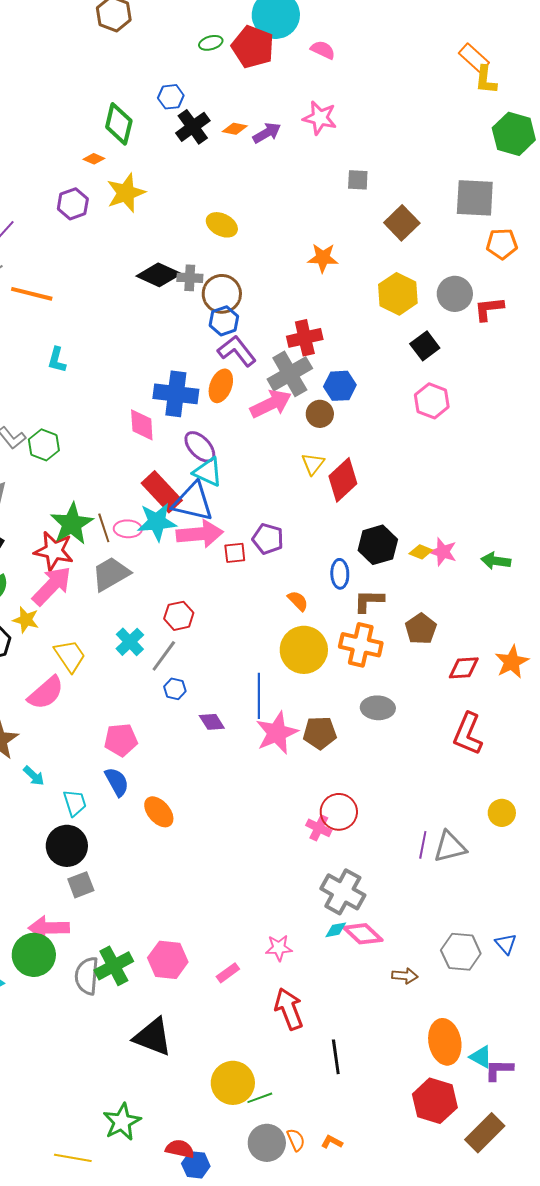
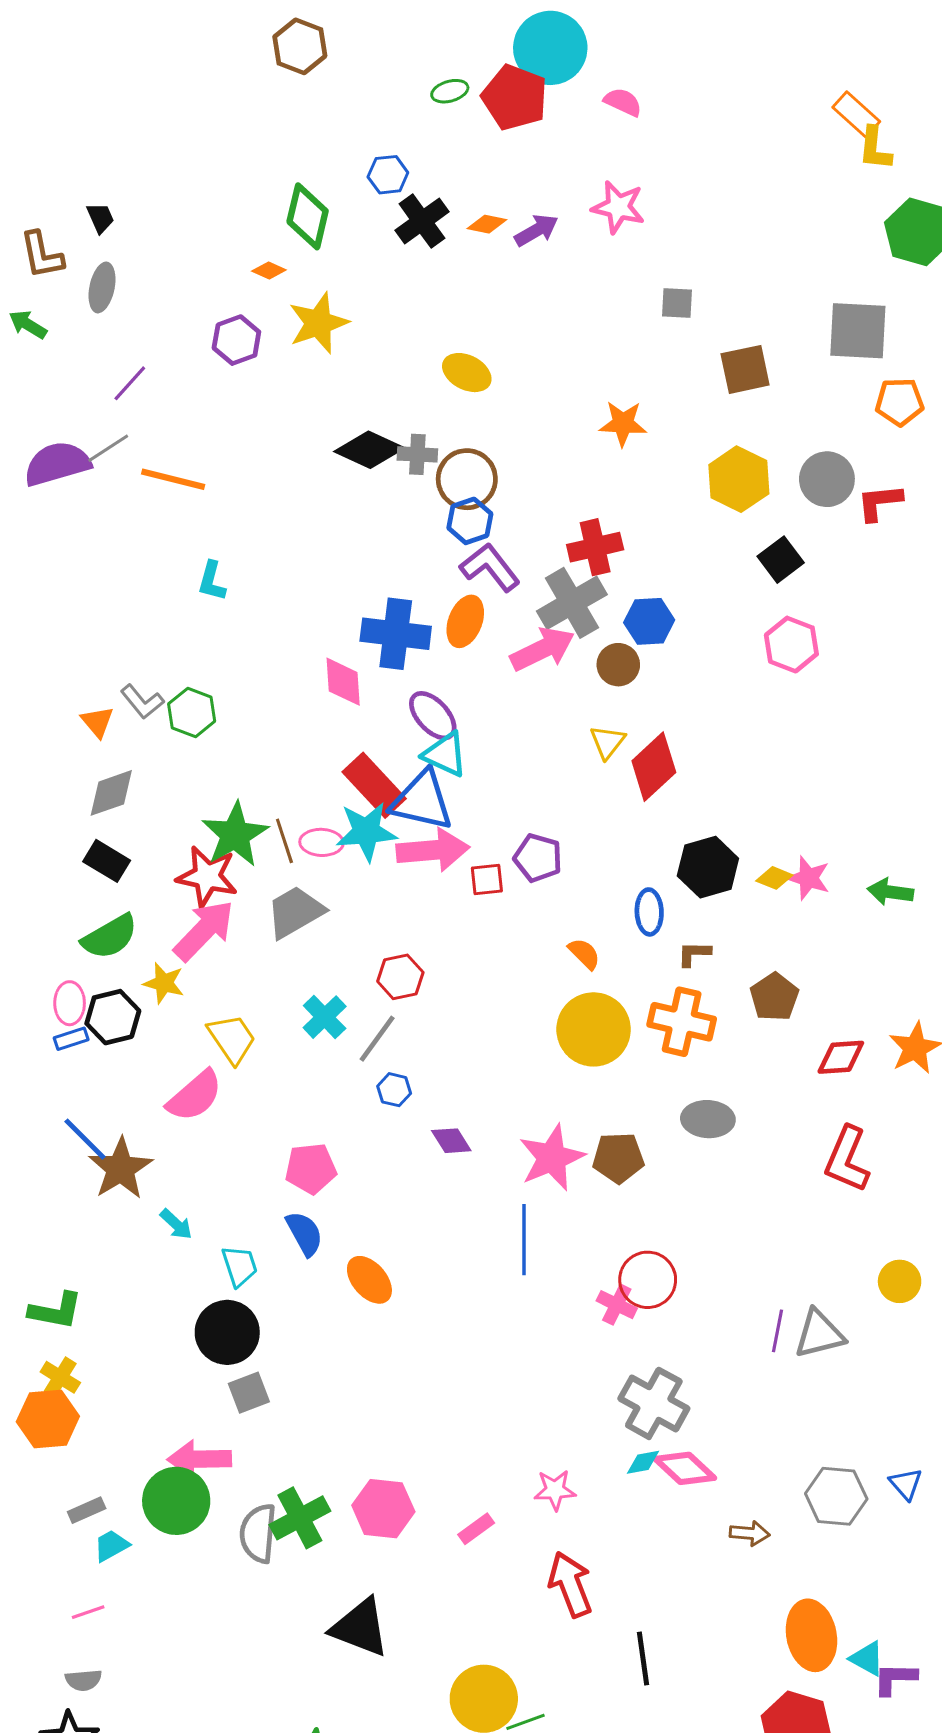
brown square: (402, 223) -> (745, 369), turned 32
brown L-shape: (369, 601) -> (694, 954), size x0.7
blue line: (259, 696) -> (524, 1240), moved

